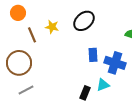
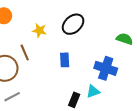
brown line: (32, 35) -> (25, 53), moved
blue rectangle: (93, 55) -> (65, 60), moved

